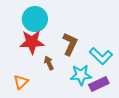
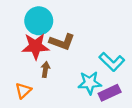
brown L-shape: (70, 44) -> (62, 42), moved, turned 85
brown arrow: (49, 63) -> (45, 69), moved, turned 32

